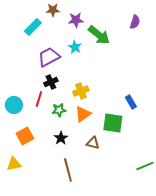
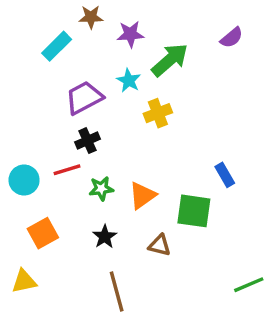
purple semicircle: (135, 22) -> (232, 38), turned 32
green arrow: (99, 35) -> (170, 60), turned -80
yellow cross: (81, 91) -> (158, 113), moved
red line: (39, 99) -> (67, 170), turned 56

